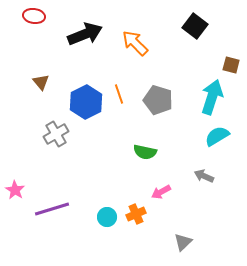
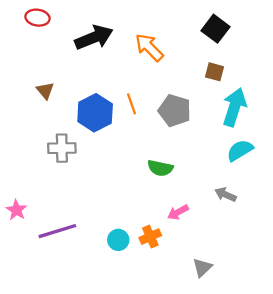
brown square: (231, 65) -> (214, 72), moved
gray cross: (56, 134) -> (62, 148), turned 30

